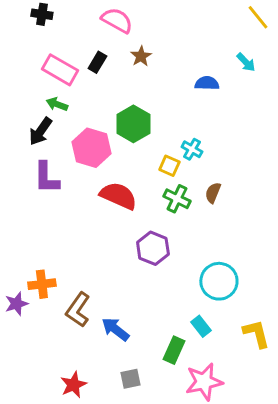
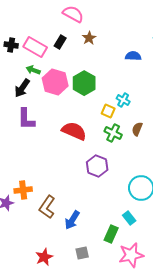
black cross: (42, 14) -> (11, 45), moved
pink hexagon: (91, 148) -> (55, 82), moved
blue arrow: (115, 329) -> (72, 220), turned -96

